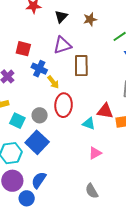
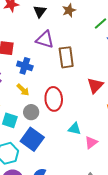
purple triangle: (62, 45) -> (45, 40), turned 42
yellow arrow: (53, 82) -> (23, 90), moved
red triangle: (105, 111) -> (95, 85), moved, turned -48
cyan triangle: (89, 124) -> (75, 129), moved

